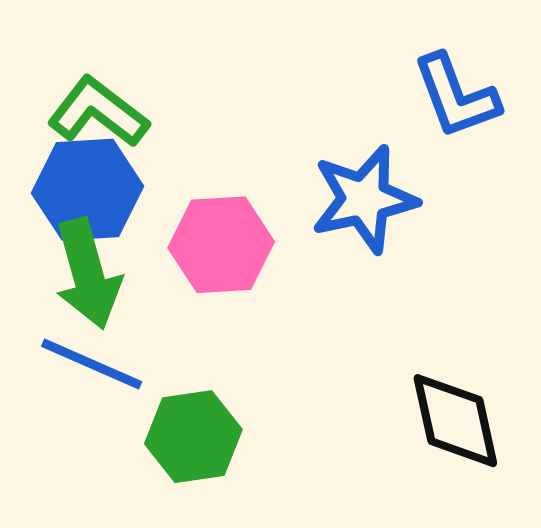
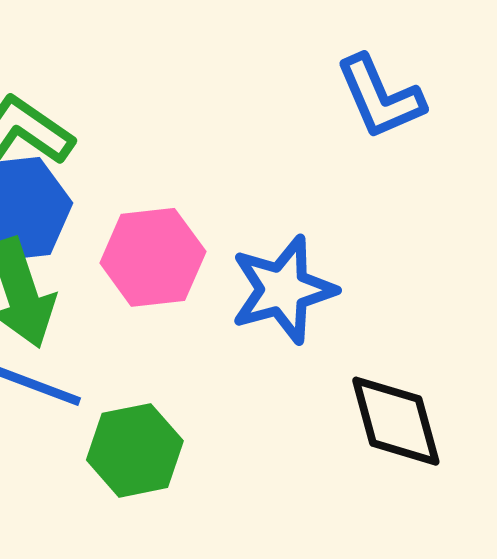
blue star: (364, 199) -> (283, 290), moved

